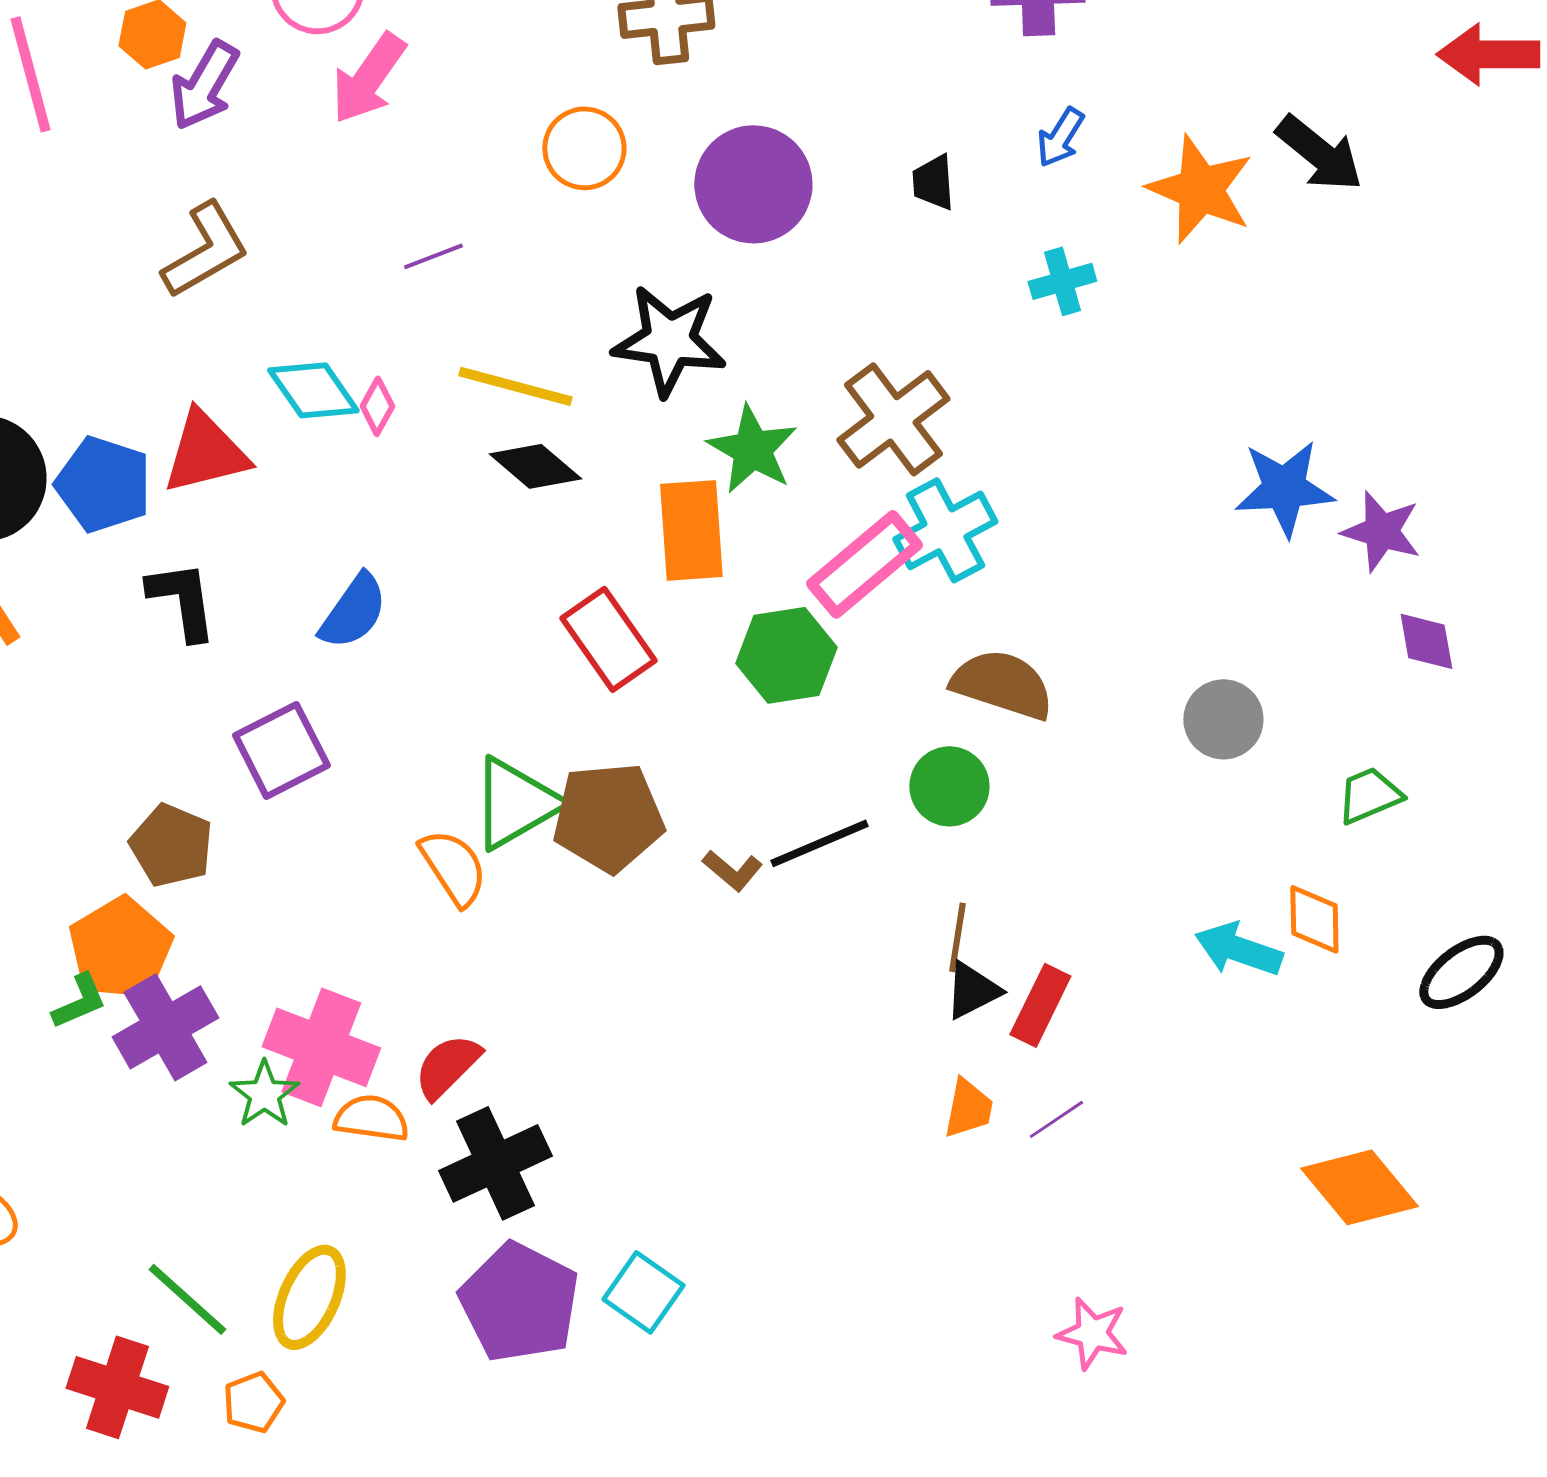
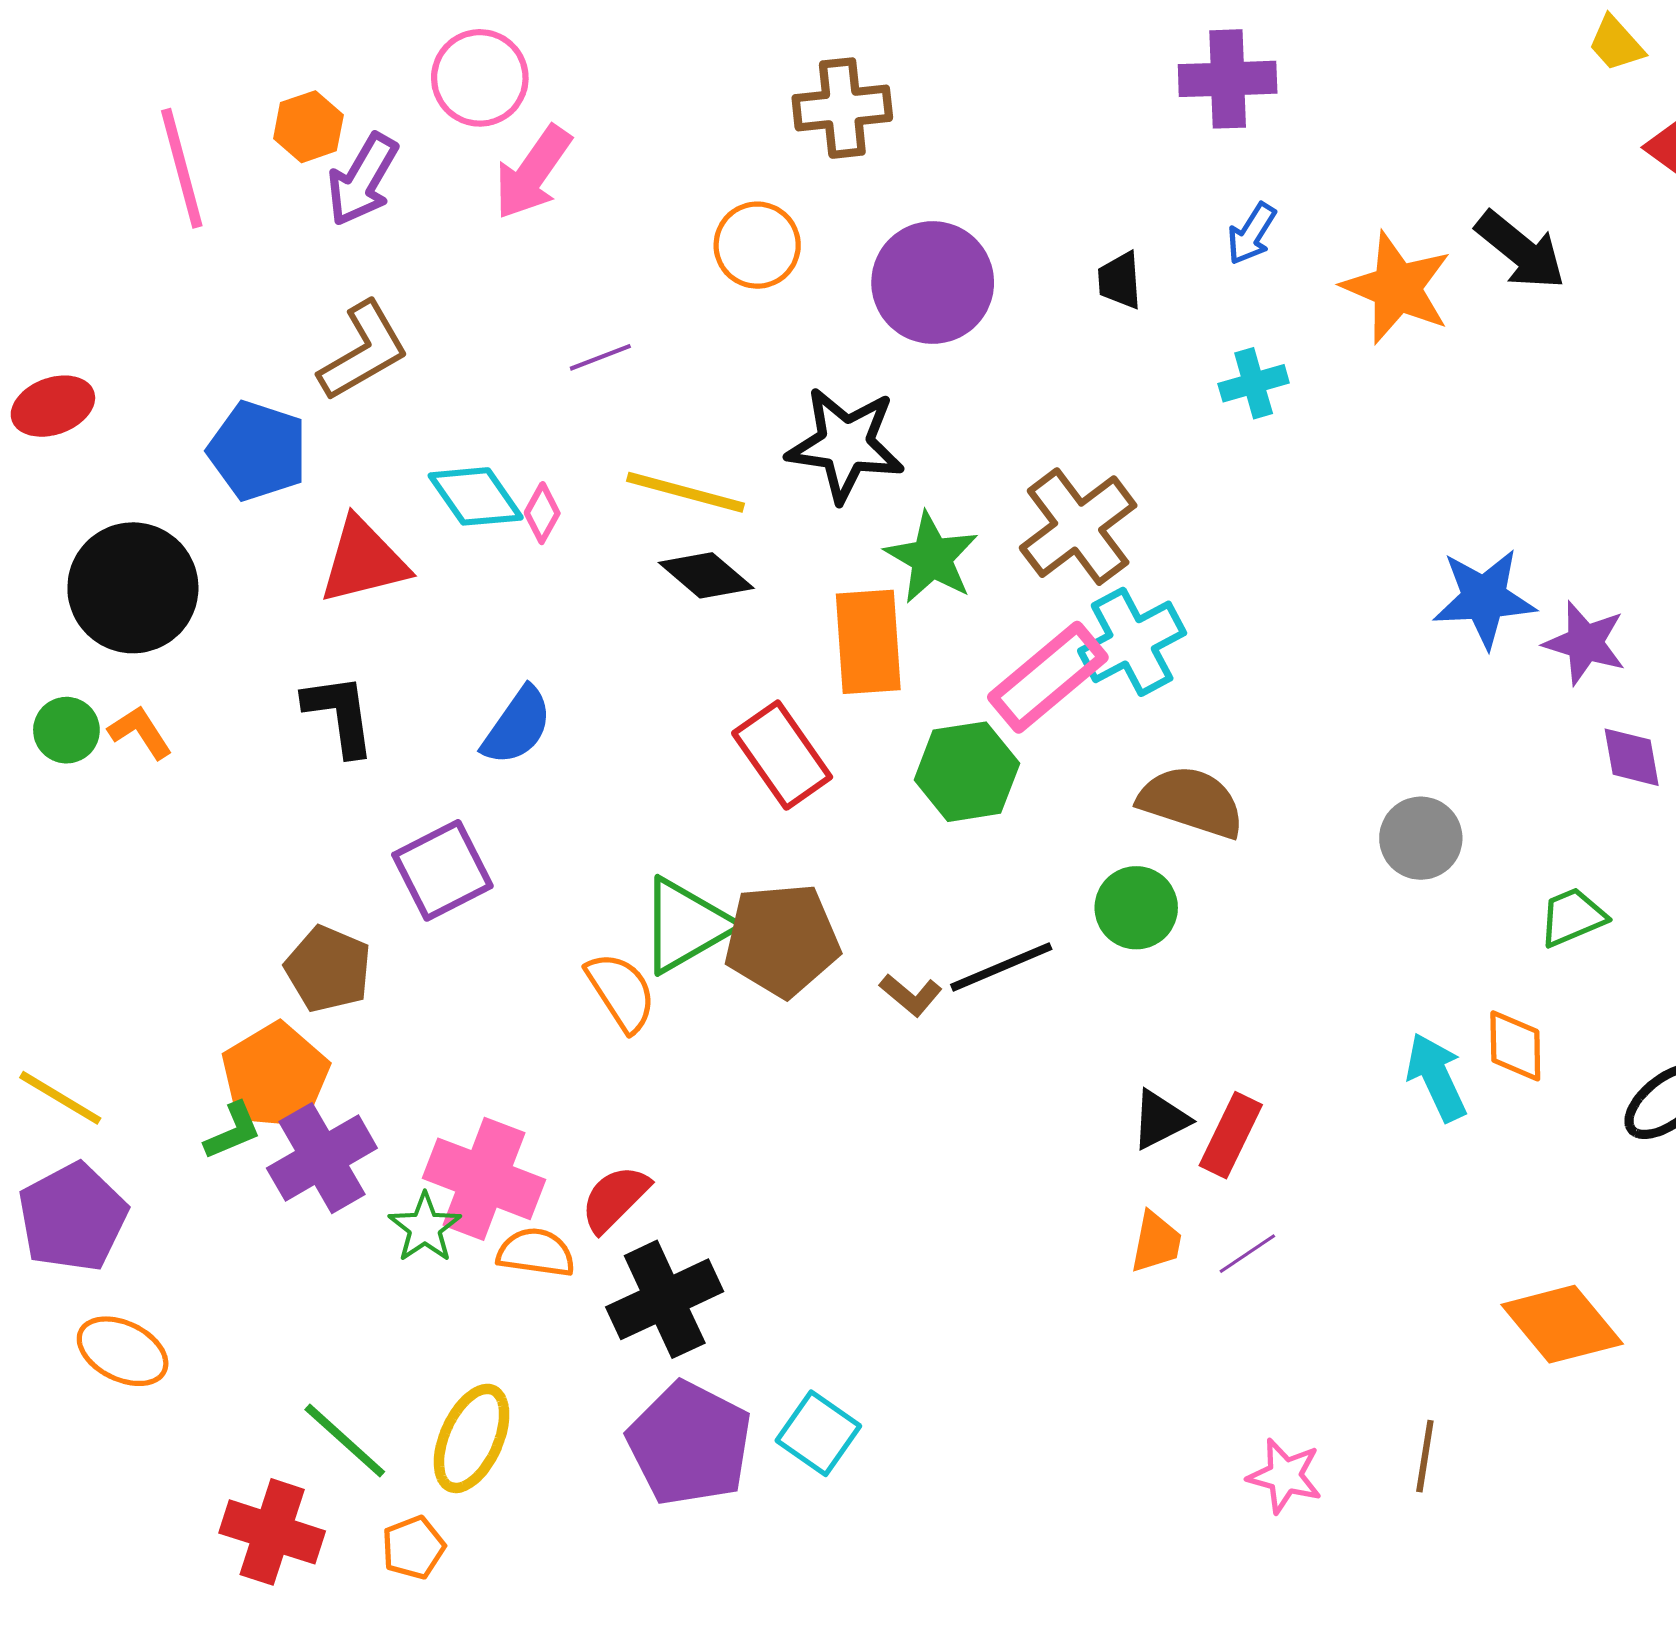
blue pentagon: (103, 484) -> (258, 451), moved
brown line: (957, 937) -> (1425, 1456), moved
cyan arrow: (1238, 949) -> (1436, 1077), turned 46

